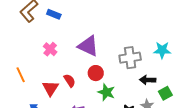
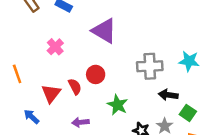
purple triangle: (88, 46) -> (104, 31), moved
red circle: (96, 73) -> (96, 74), moved
green square: (165, 93) -> (188, 113), turned -32

